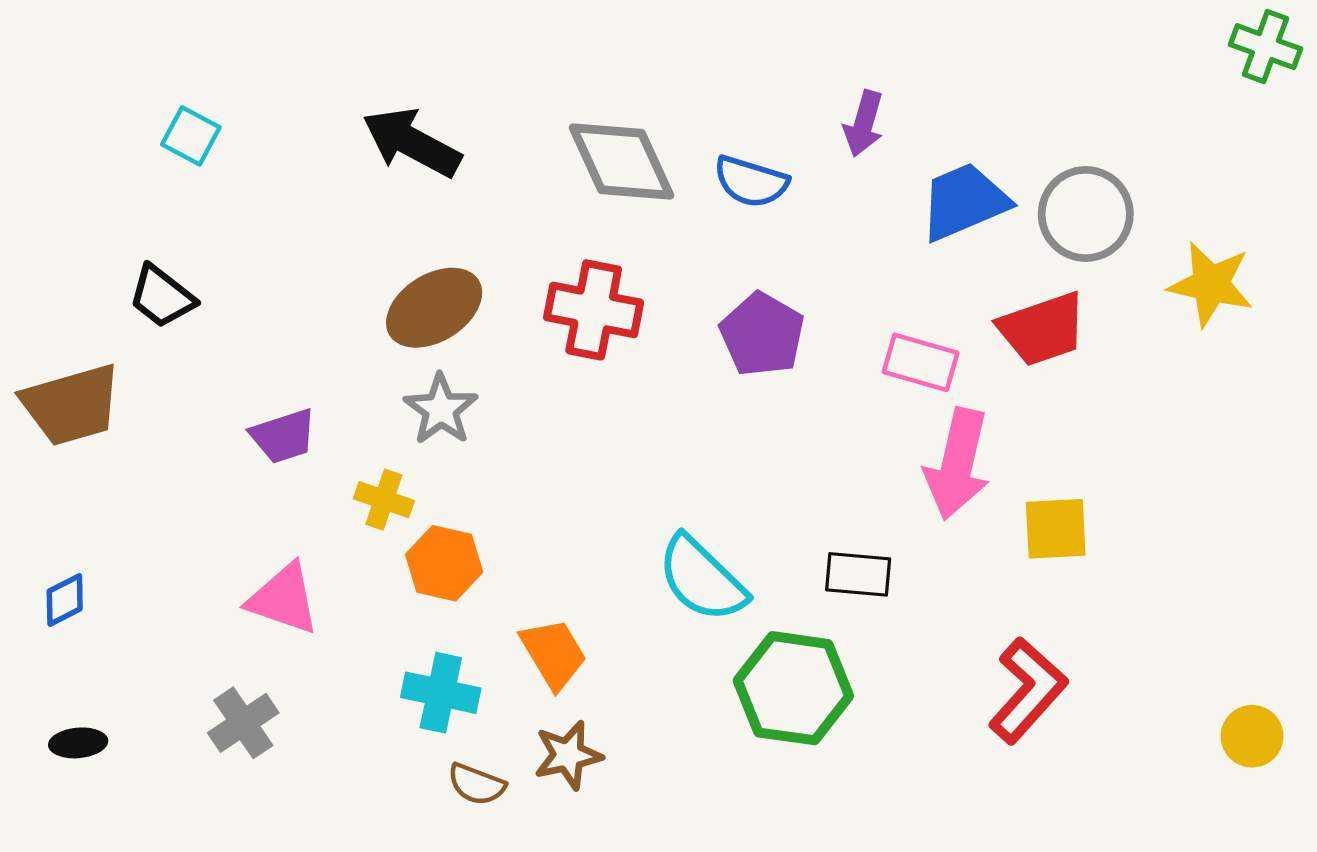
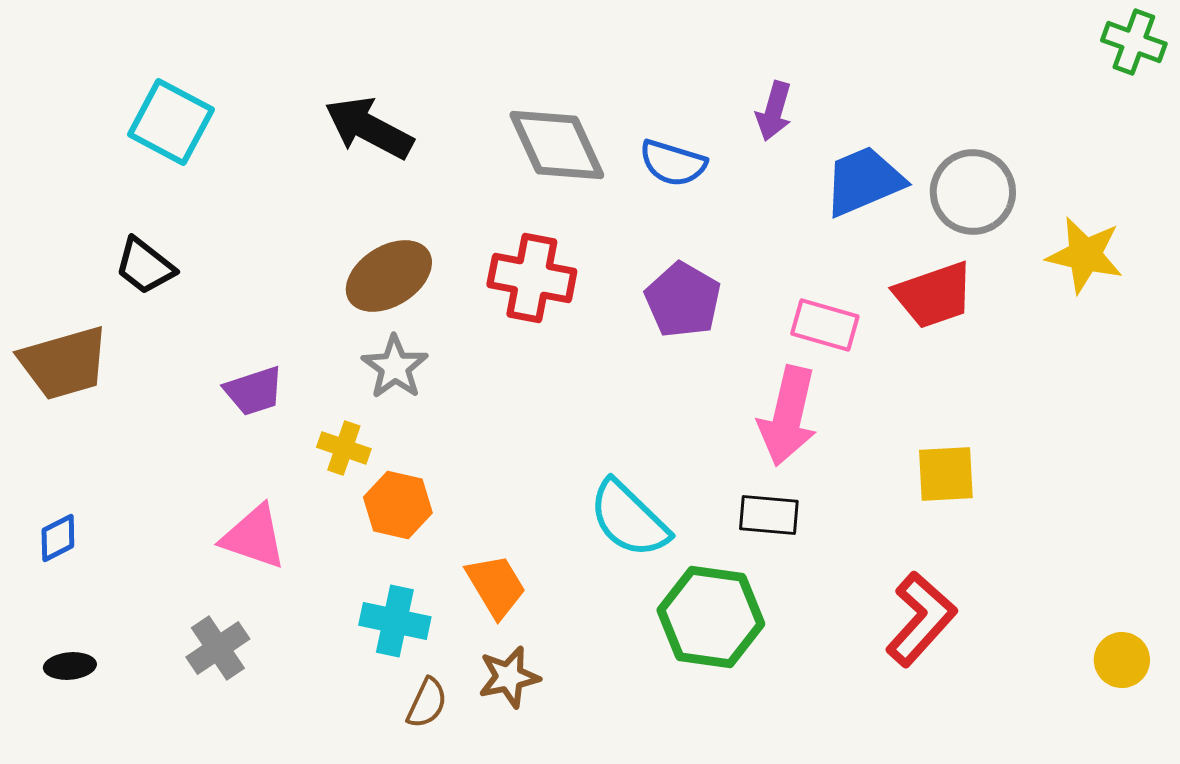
cyan square: (191, 136) -> (171, 122), size x1.6
pink arrow: (957, 464) -> (788, 416), moved
brown semicircle: (476, 784) -> (427, 703), turned -86

